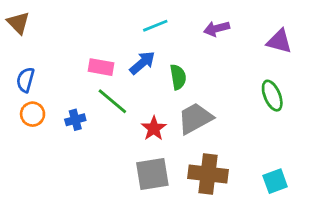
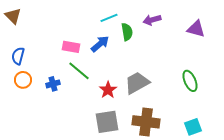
green semicircle: (178, 77) -> (127, 32), moved
green ellipse: (272, 96) -> (190, 81), moved

